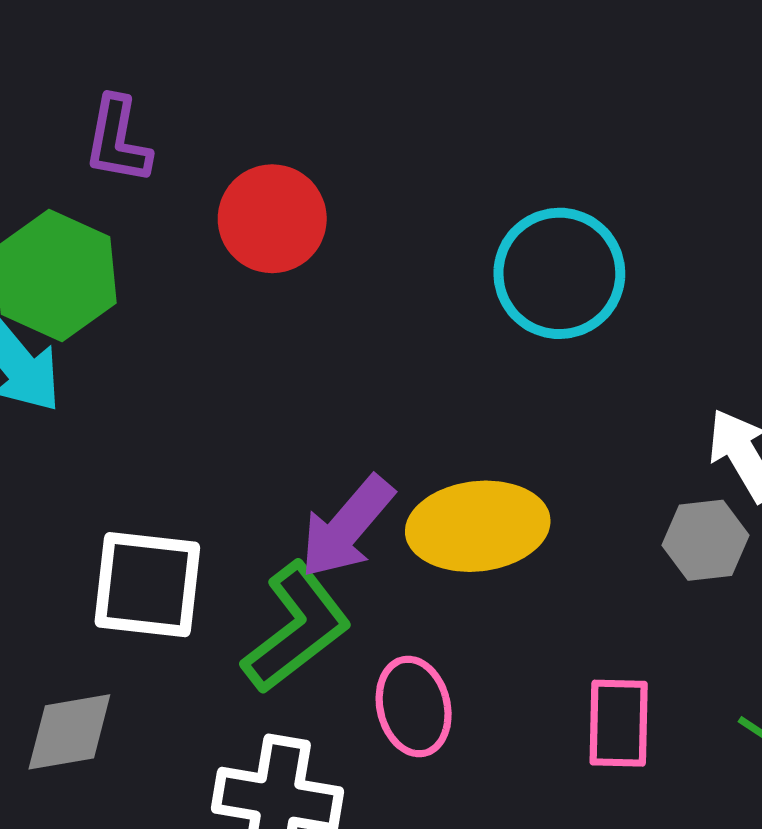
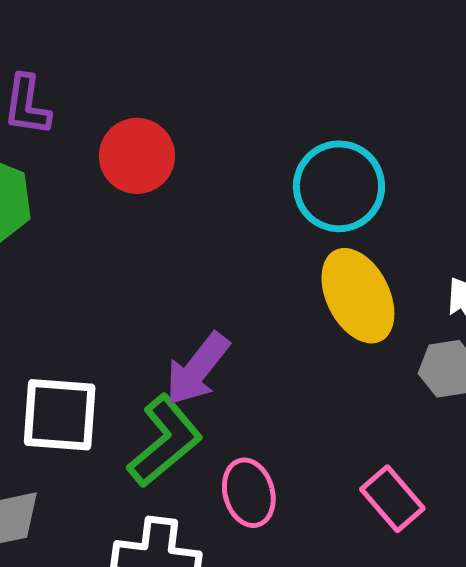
yellow ellipse: (478, 526) -> (358, 296), moved, turned 72
pink rectangle: (619, 723) -> (392, 499), turned -40

